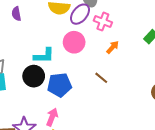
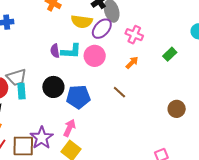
purple semicircle: (16, 14) -> (55, 51), moved
pink cross: (103, 22) -> (134, 35), moved
cyan L-shape: (44, 56) -> (71, 51), moved

